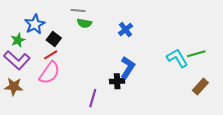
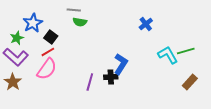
blue cross: (126, 30) -> (146, 24), moved
brown star: (14, 86) -> (13, 82), turned 30
purple line: (93, 98) -> (90, 82), moved

